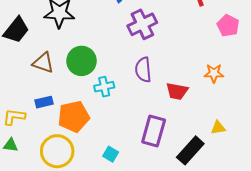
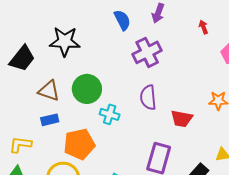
cyan cross: (104, 87) -> (110, 114), turned 30
blue rectangle: (44, 102) -> (50, 120), moved

